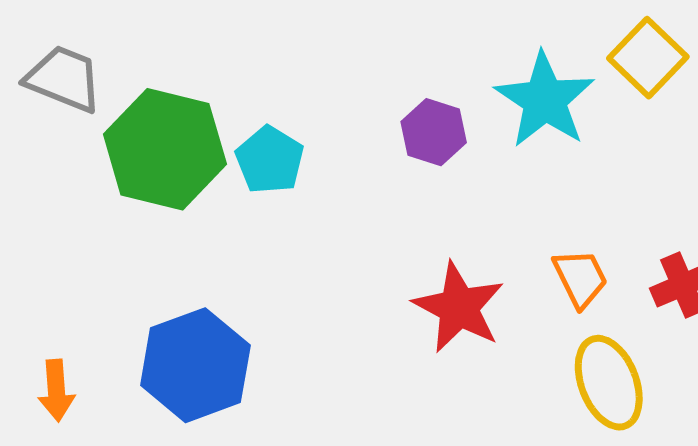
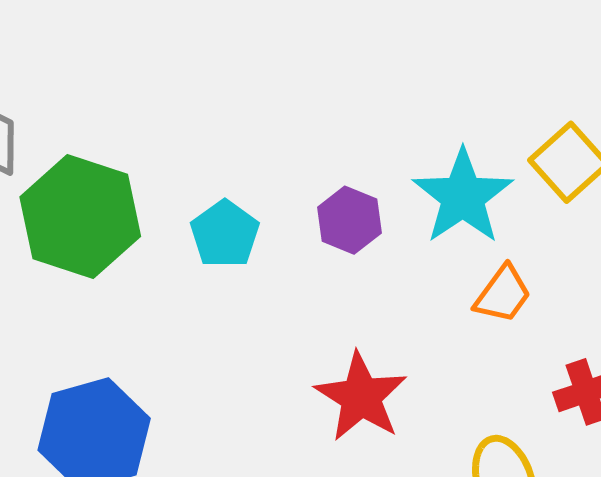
cyan pentagon: (270, 160) -> (225, 234), moved
orange trapezoid: (580, 278) -> (503, 294), moved, turned 58

